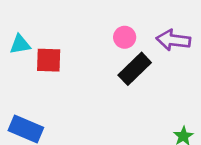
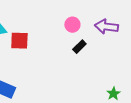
black rectangle: (135, 69) -> (79, 47), size x0.6

